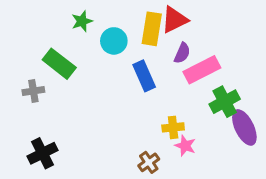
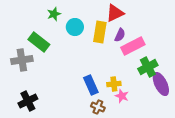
yellow rectangle: (152, 29) -> (100, 32), moved
blue rectangle: (144, 76) -> (91, 85), moved
gray cross: (33, 91) -> (22, 60), size x1.5
brown cross: (149, 162) -> (98, 107), turned -32

